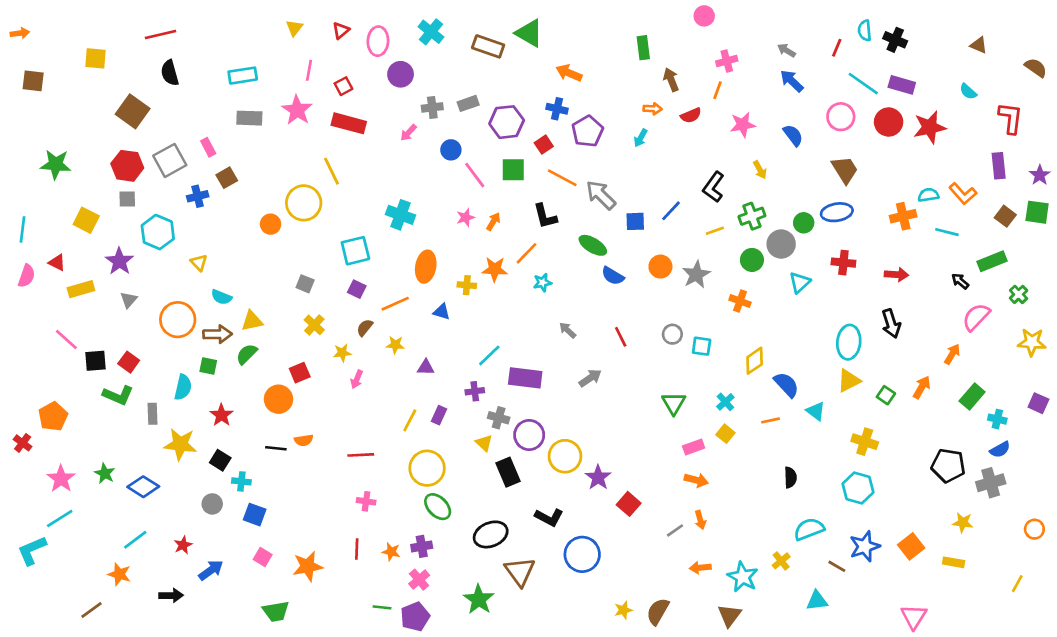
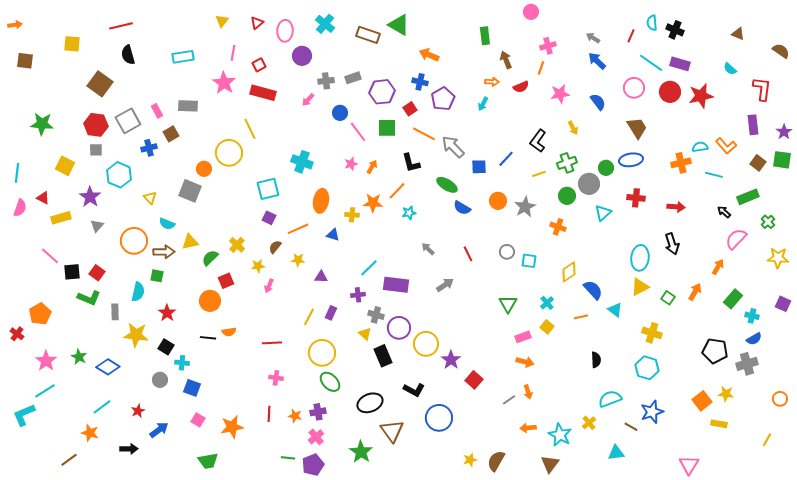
gray rectangle: (249, 118) -> (188, 106), moved
gray square: (305, 284) -> (190, 191), moved, size x1.6
green semicircle: (247, 354) -> (210, 258), moved
orange square: (911, 546) -> (702, 401), moved

